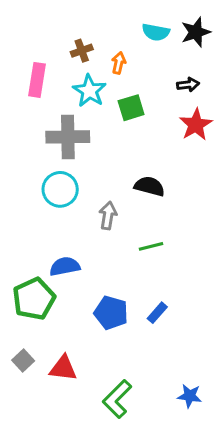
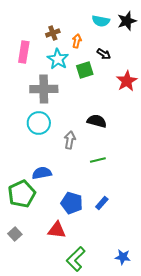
black arrow: (188, 85) -> (104, 54), moved, turned 40
red triangle: (63, 368) -> (57, 230), moved

